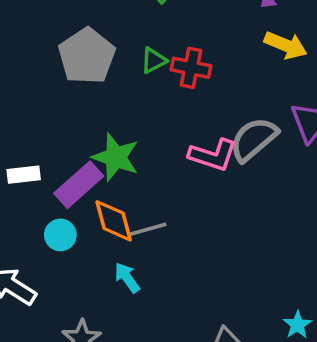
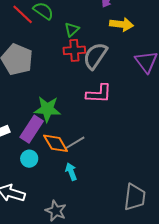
green triangle: (154, 60) -> (72, 29), moved
gray semicircle: (254, 139) -> (95, 56), moved
cyan arrow: (127, 278) -> (71, 172), turned 30

